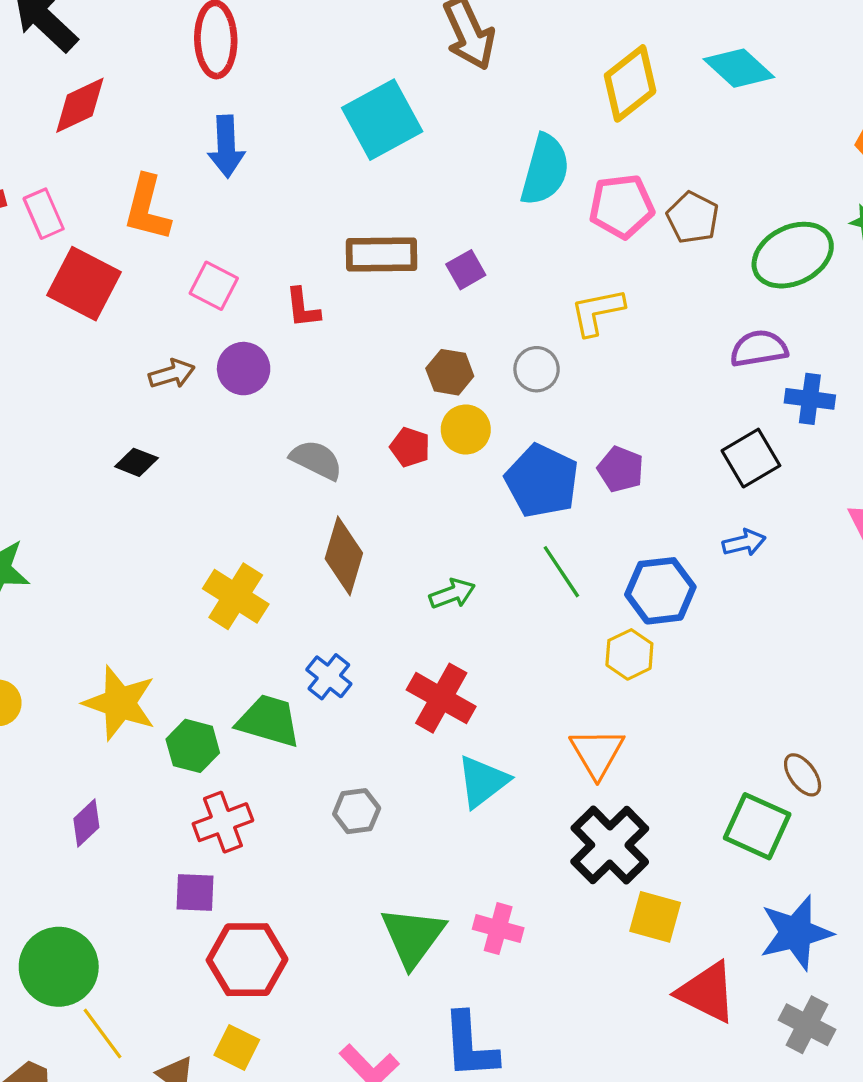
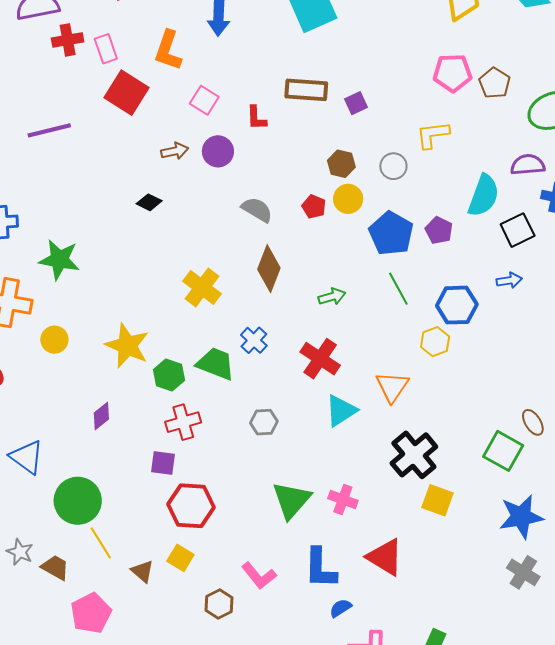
cyan semicircle: (545, 170) -> (484, 196), moved
orange triangle: (597, 753) -> (392, 387), moved
red triangle: (707, 992) -> (385, 557), moved

